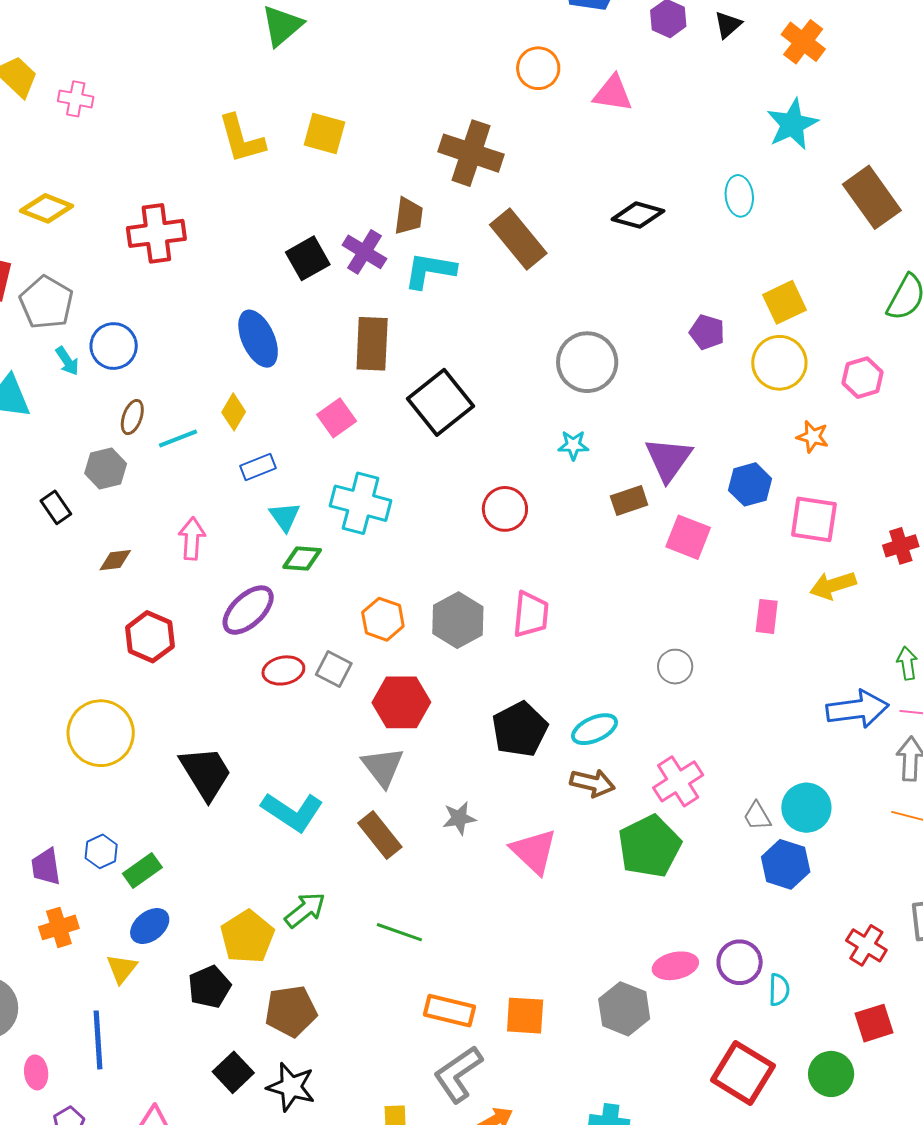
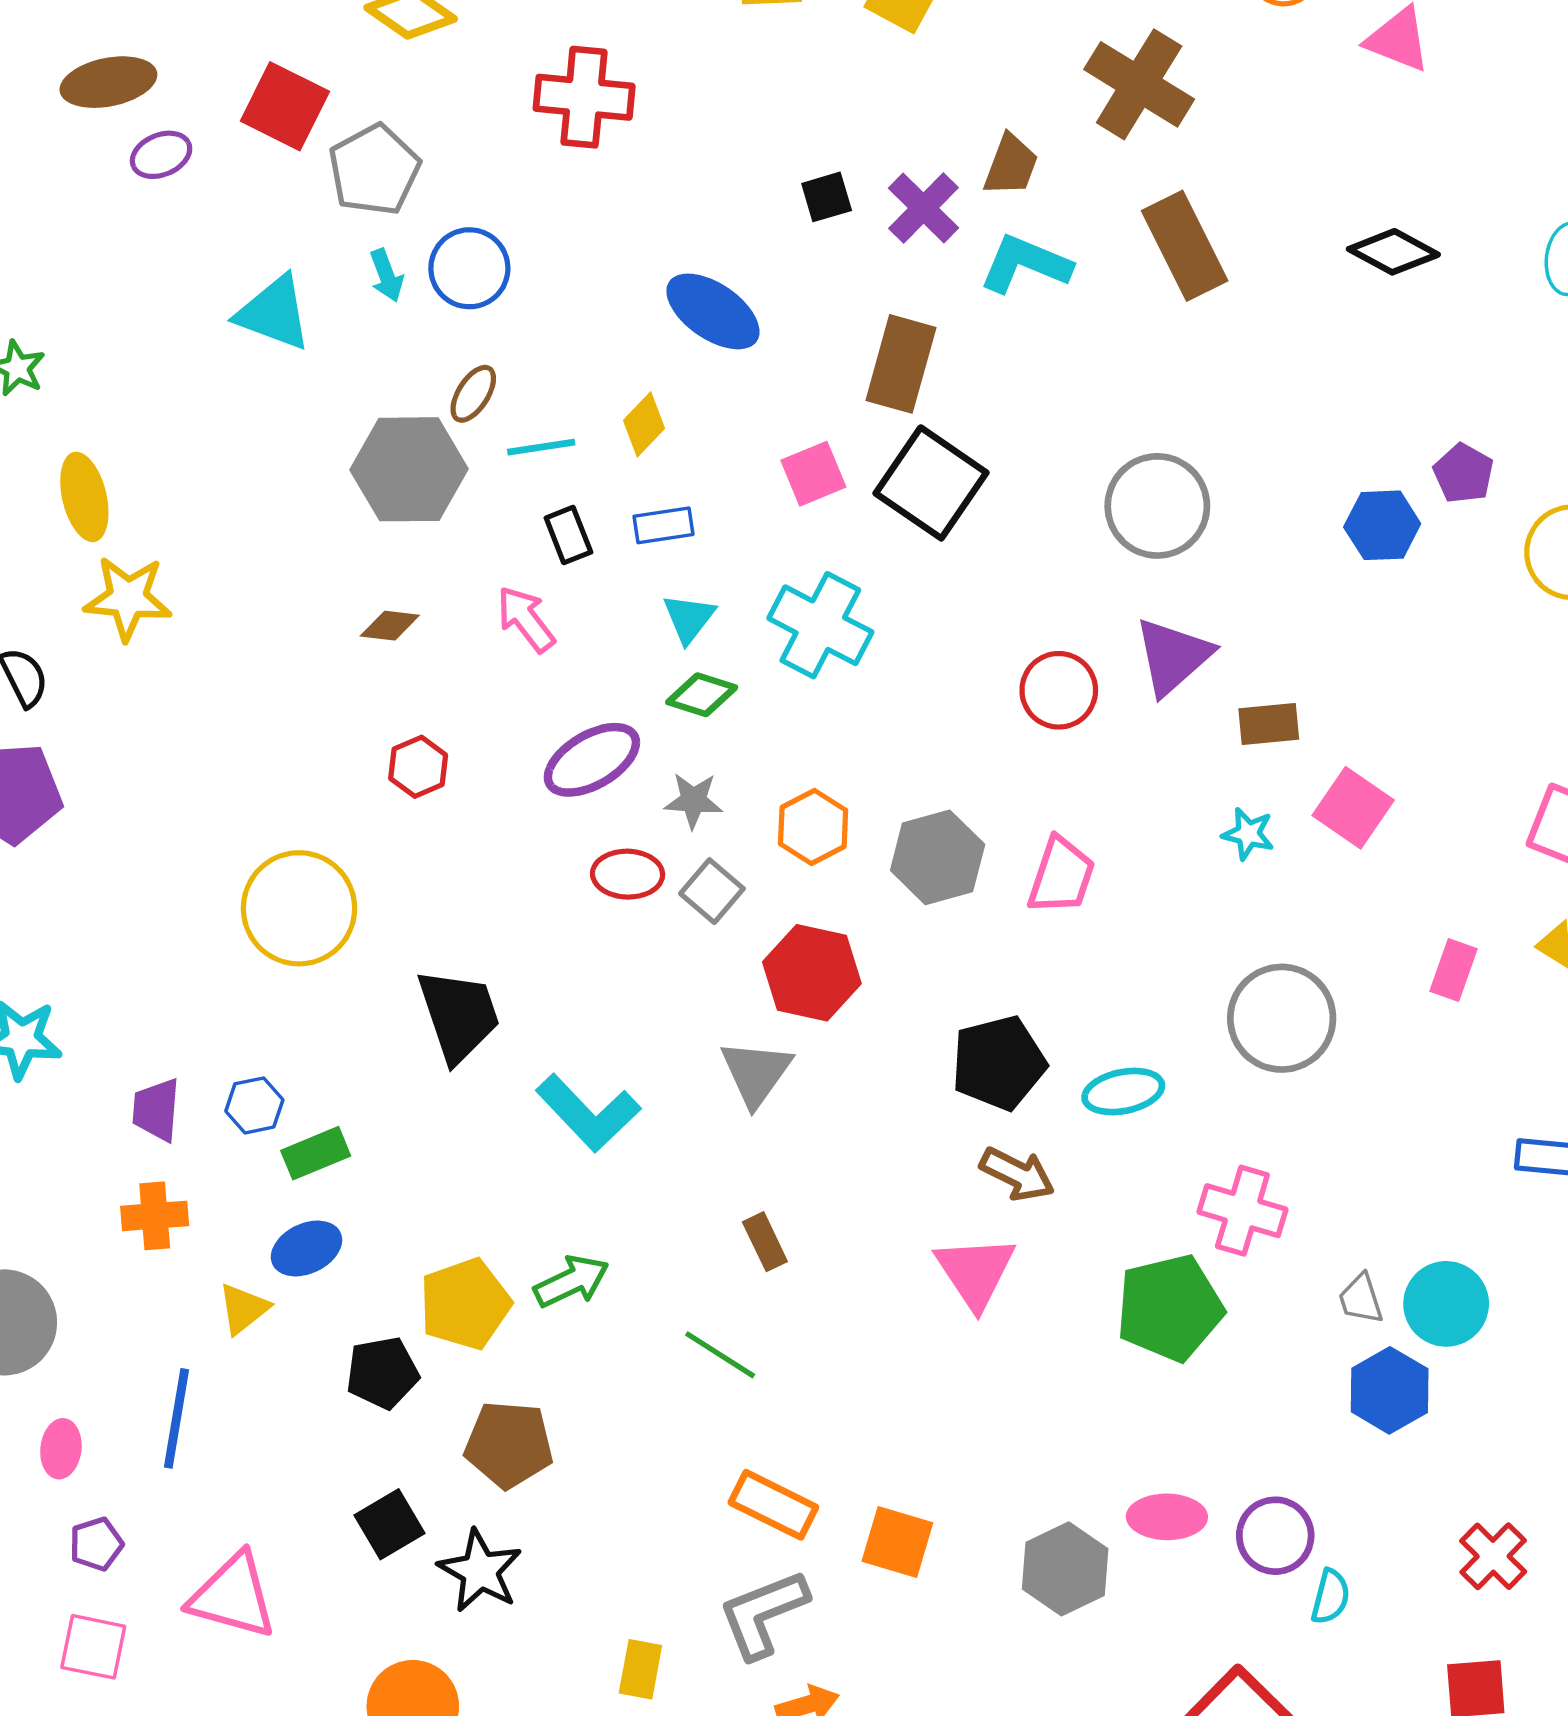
black square: (308, 258) -> (827, 197), size x0.7
blue ellipse: (258, 339) -> (713, 311), turned -44
gray circle: (587, 362) -> (1157, 506), moved
black square: (441, 402) -> (931, 483), moved, turned -30
cyan star: (573, 445) -> (1248, 834), moved
purple triangle: (668, 459) -> (1173, 656), moved
gray hexagon: (106, 469) -> (409, 469), size x1.6
blue hexagon: (750, 484) -> (1382, 525), moved
black rectangle: (56, 507) -> (568, 535), moved
pink arrow: (192, 539) -> (526, 619), turned -54
red hexagon: (150, 637) -> (418, 767), size x0.7
gray circle: (675, 667) -> (1282, 1018), size x1.8
pink cross: (678, 781) -> (1242, 1211), turned 36
brown arrow: (592, 783) -> (1017, 1174), moved
gray star: (459, 818) -> (693, 800), moved
brown rectangle: (380, 835) -> (765, 1242), moved, size x0.7

